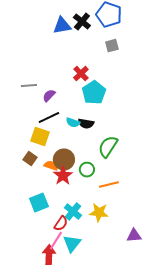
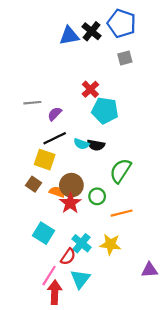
cyan pentagon: (94, 93) -> (105, 110), turned -30
cyan square: (39, 203) -> (44, 233), turned -36
pink line: (56, 241) -> (49, 276), moved

